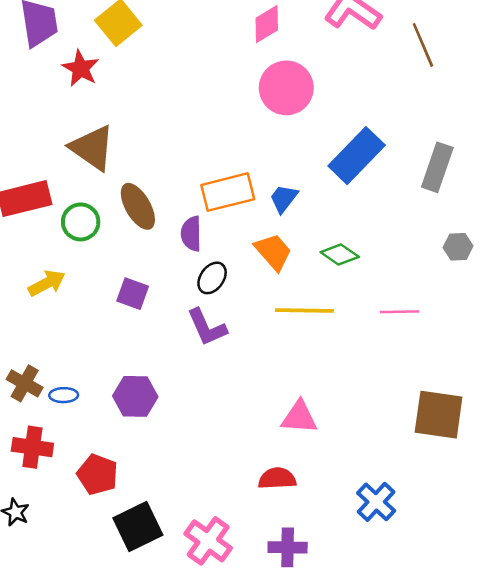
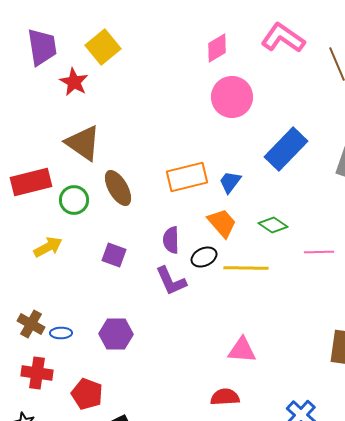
purple semicircle: (191, 234) -> (171, 240), moved
black ellipse: (212, 278) -> (204, 257), moved, turned 30
pink line: (400, 312) -> (319, 252), moved

